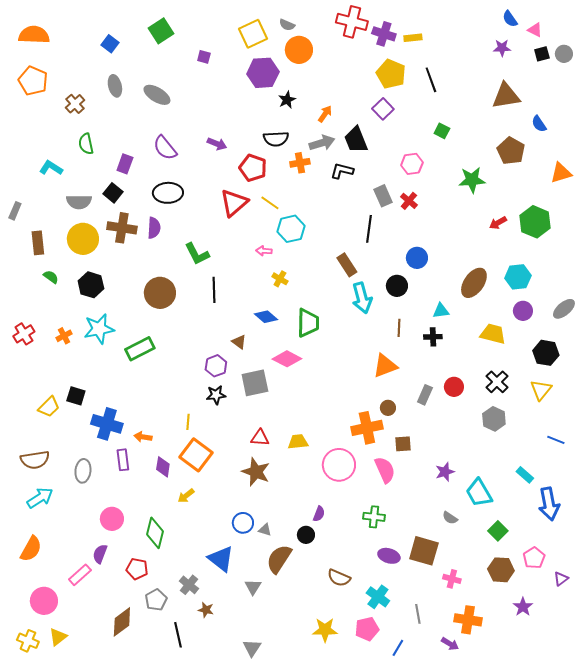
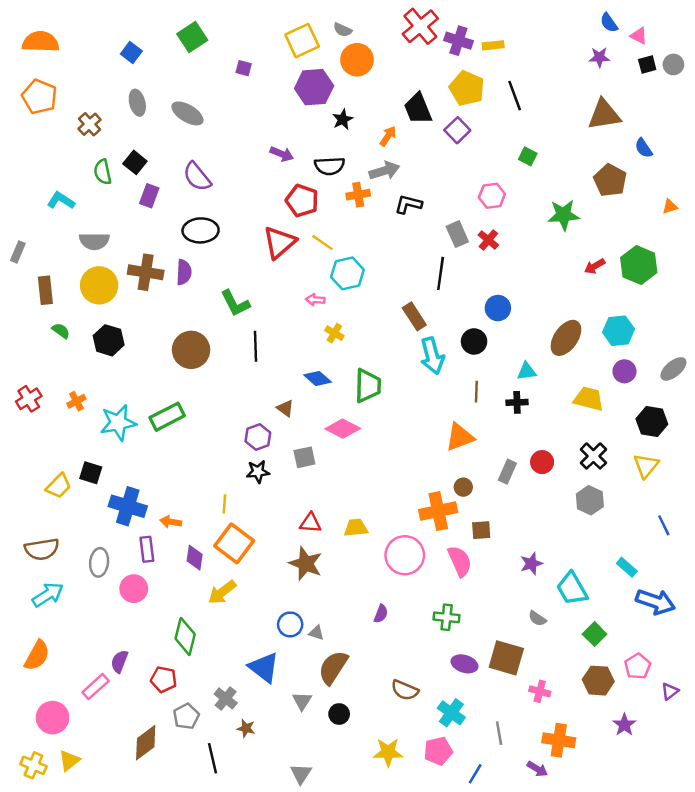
red cross: (352, 22) -> (420, 26), turned 36
black trapezoid: (356, 140) -> (418, 109), moved
purple arrow: (217, 144) -> (282, 154), moved
orange triangle: (561, 173) -> (670, 207), size x0.6
black square: (113, 193) -> (135, 162), moved
cyan star: (99, 329) -> (118, 423), moved
gray square: (255, 383) -> (304, 457), size x0.7
blue line: (556, 440) -> (664, 525), turned 42
yellow arrow: (186, 496) -> (222, 592), size x1.4
blue arrow: (549, 504) -> (656, 602), turned -60
pink circle: (112, 519) -> (134, 589), moved
black circle: (306, 535) -> (339, 714), moved

